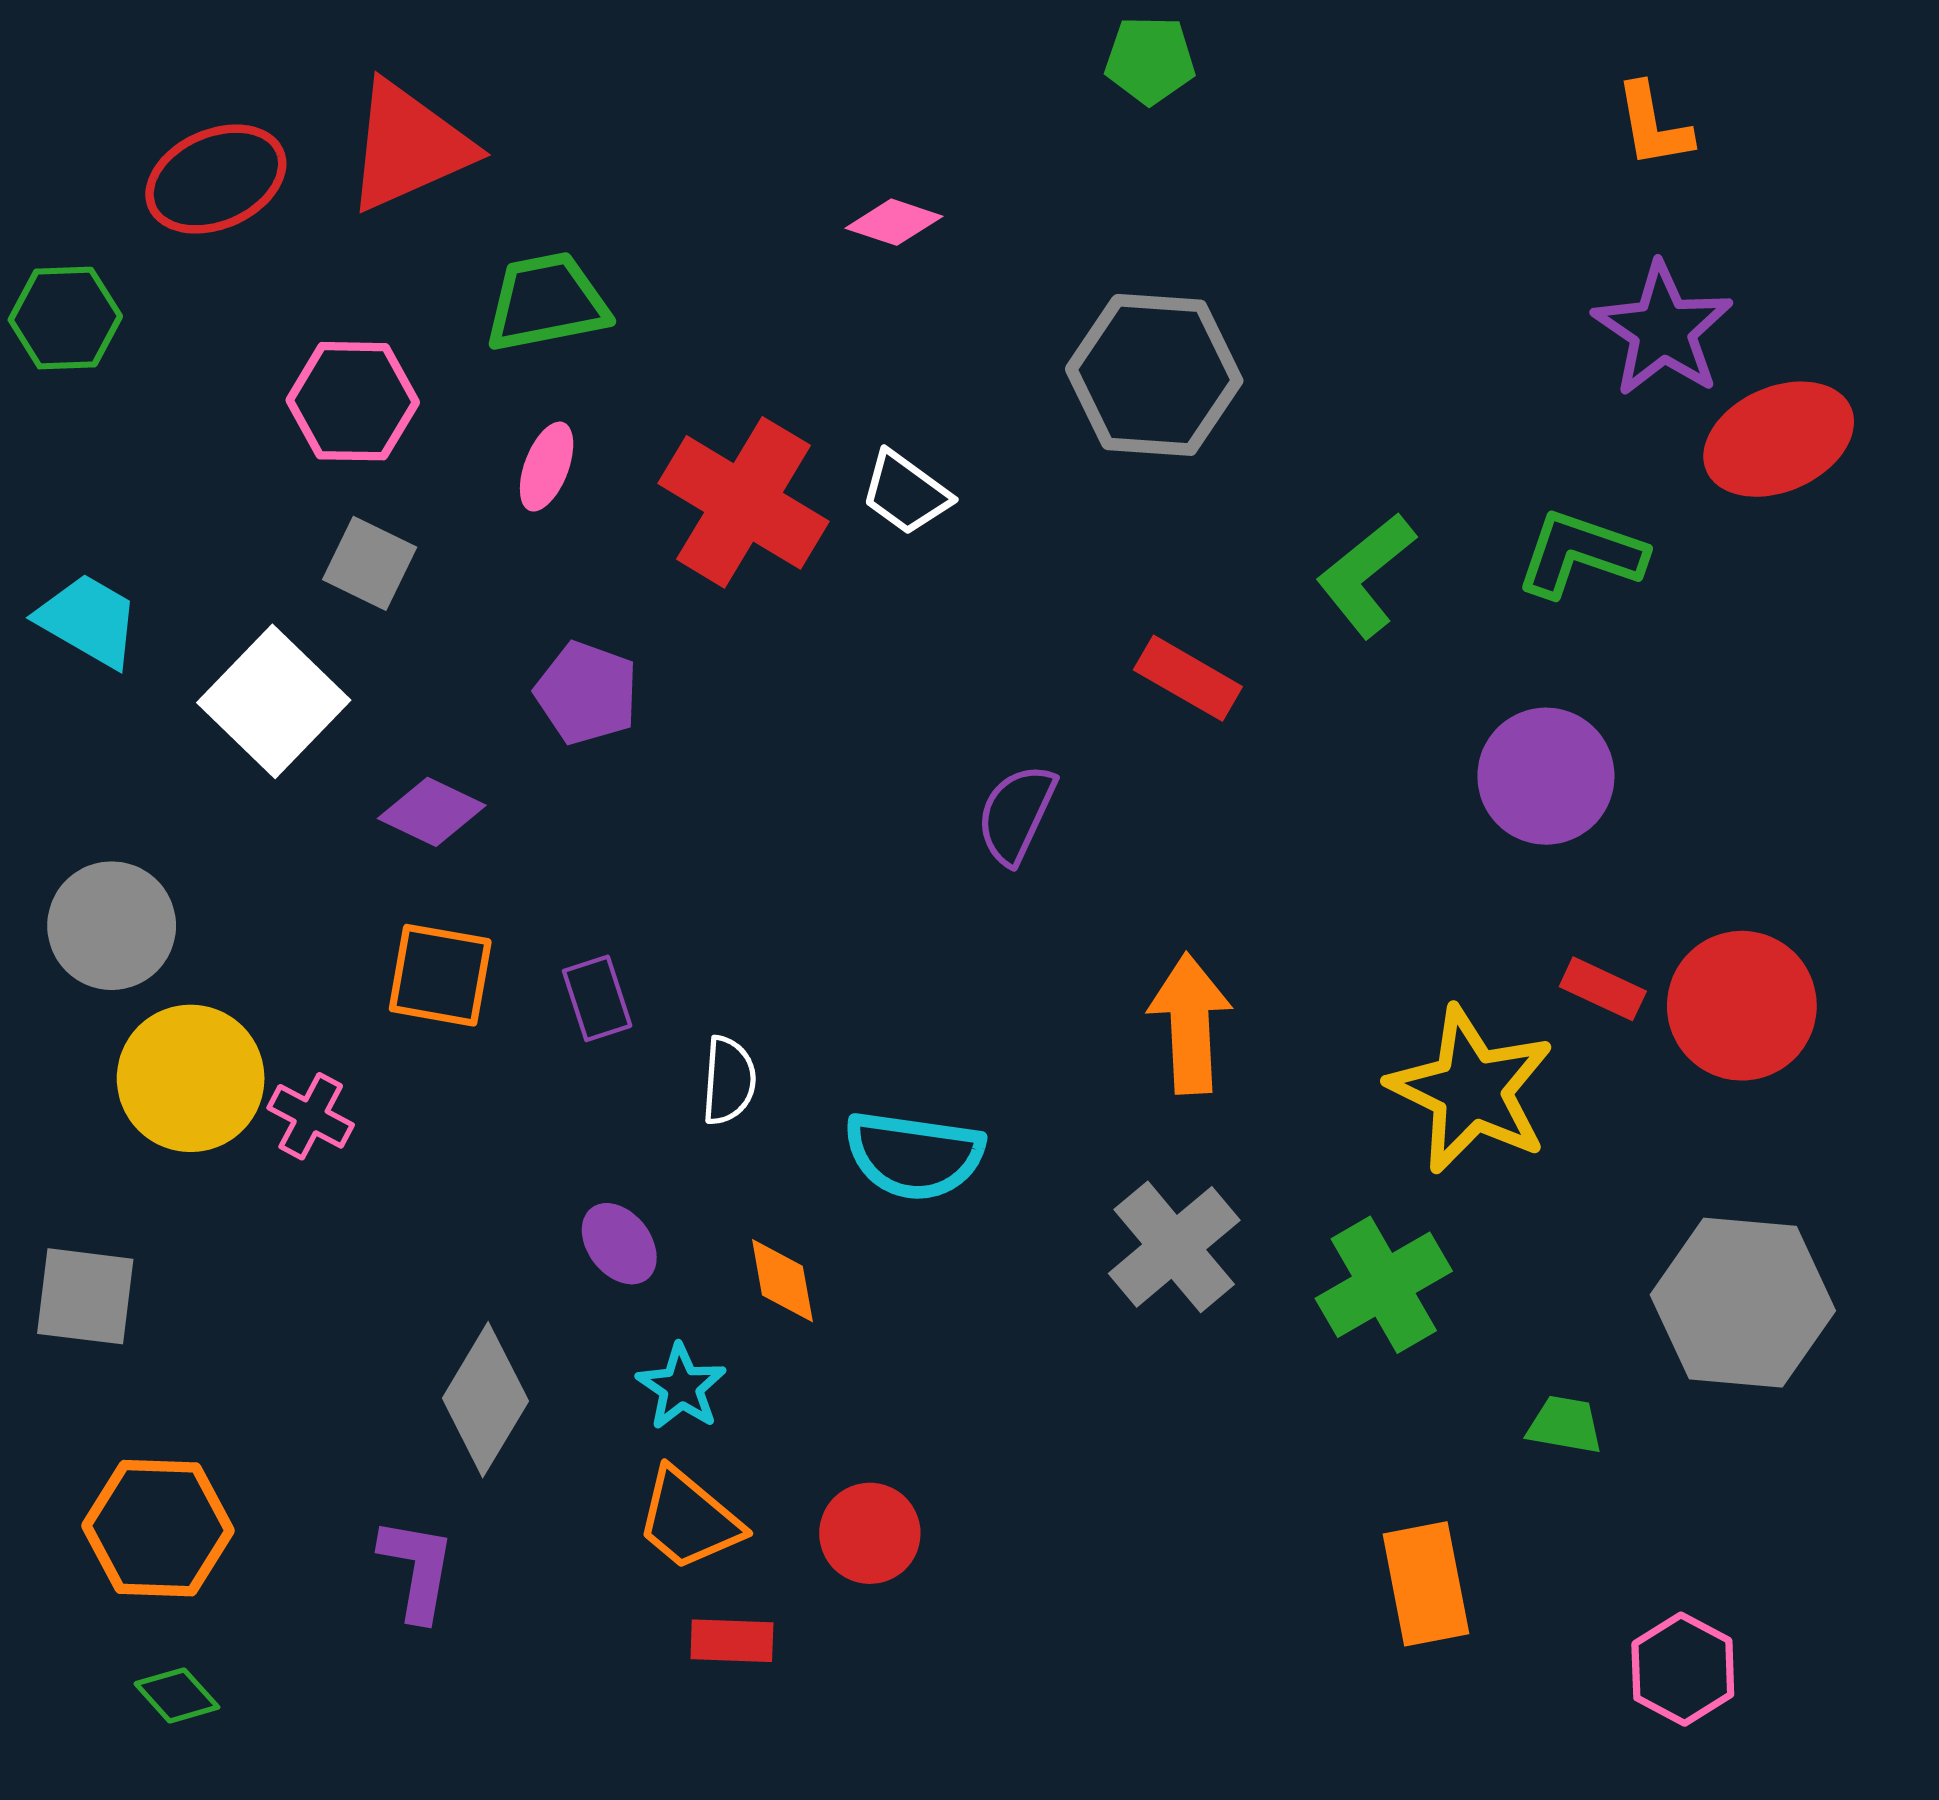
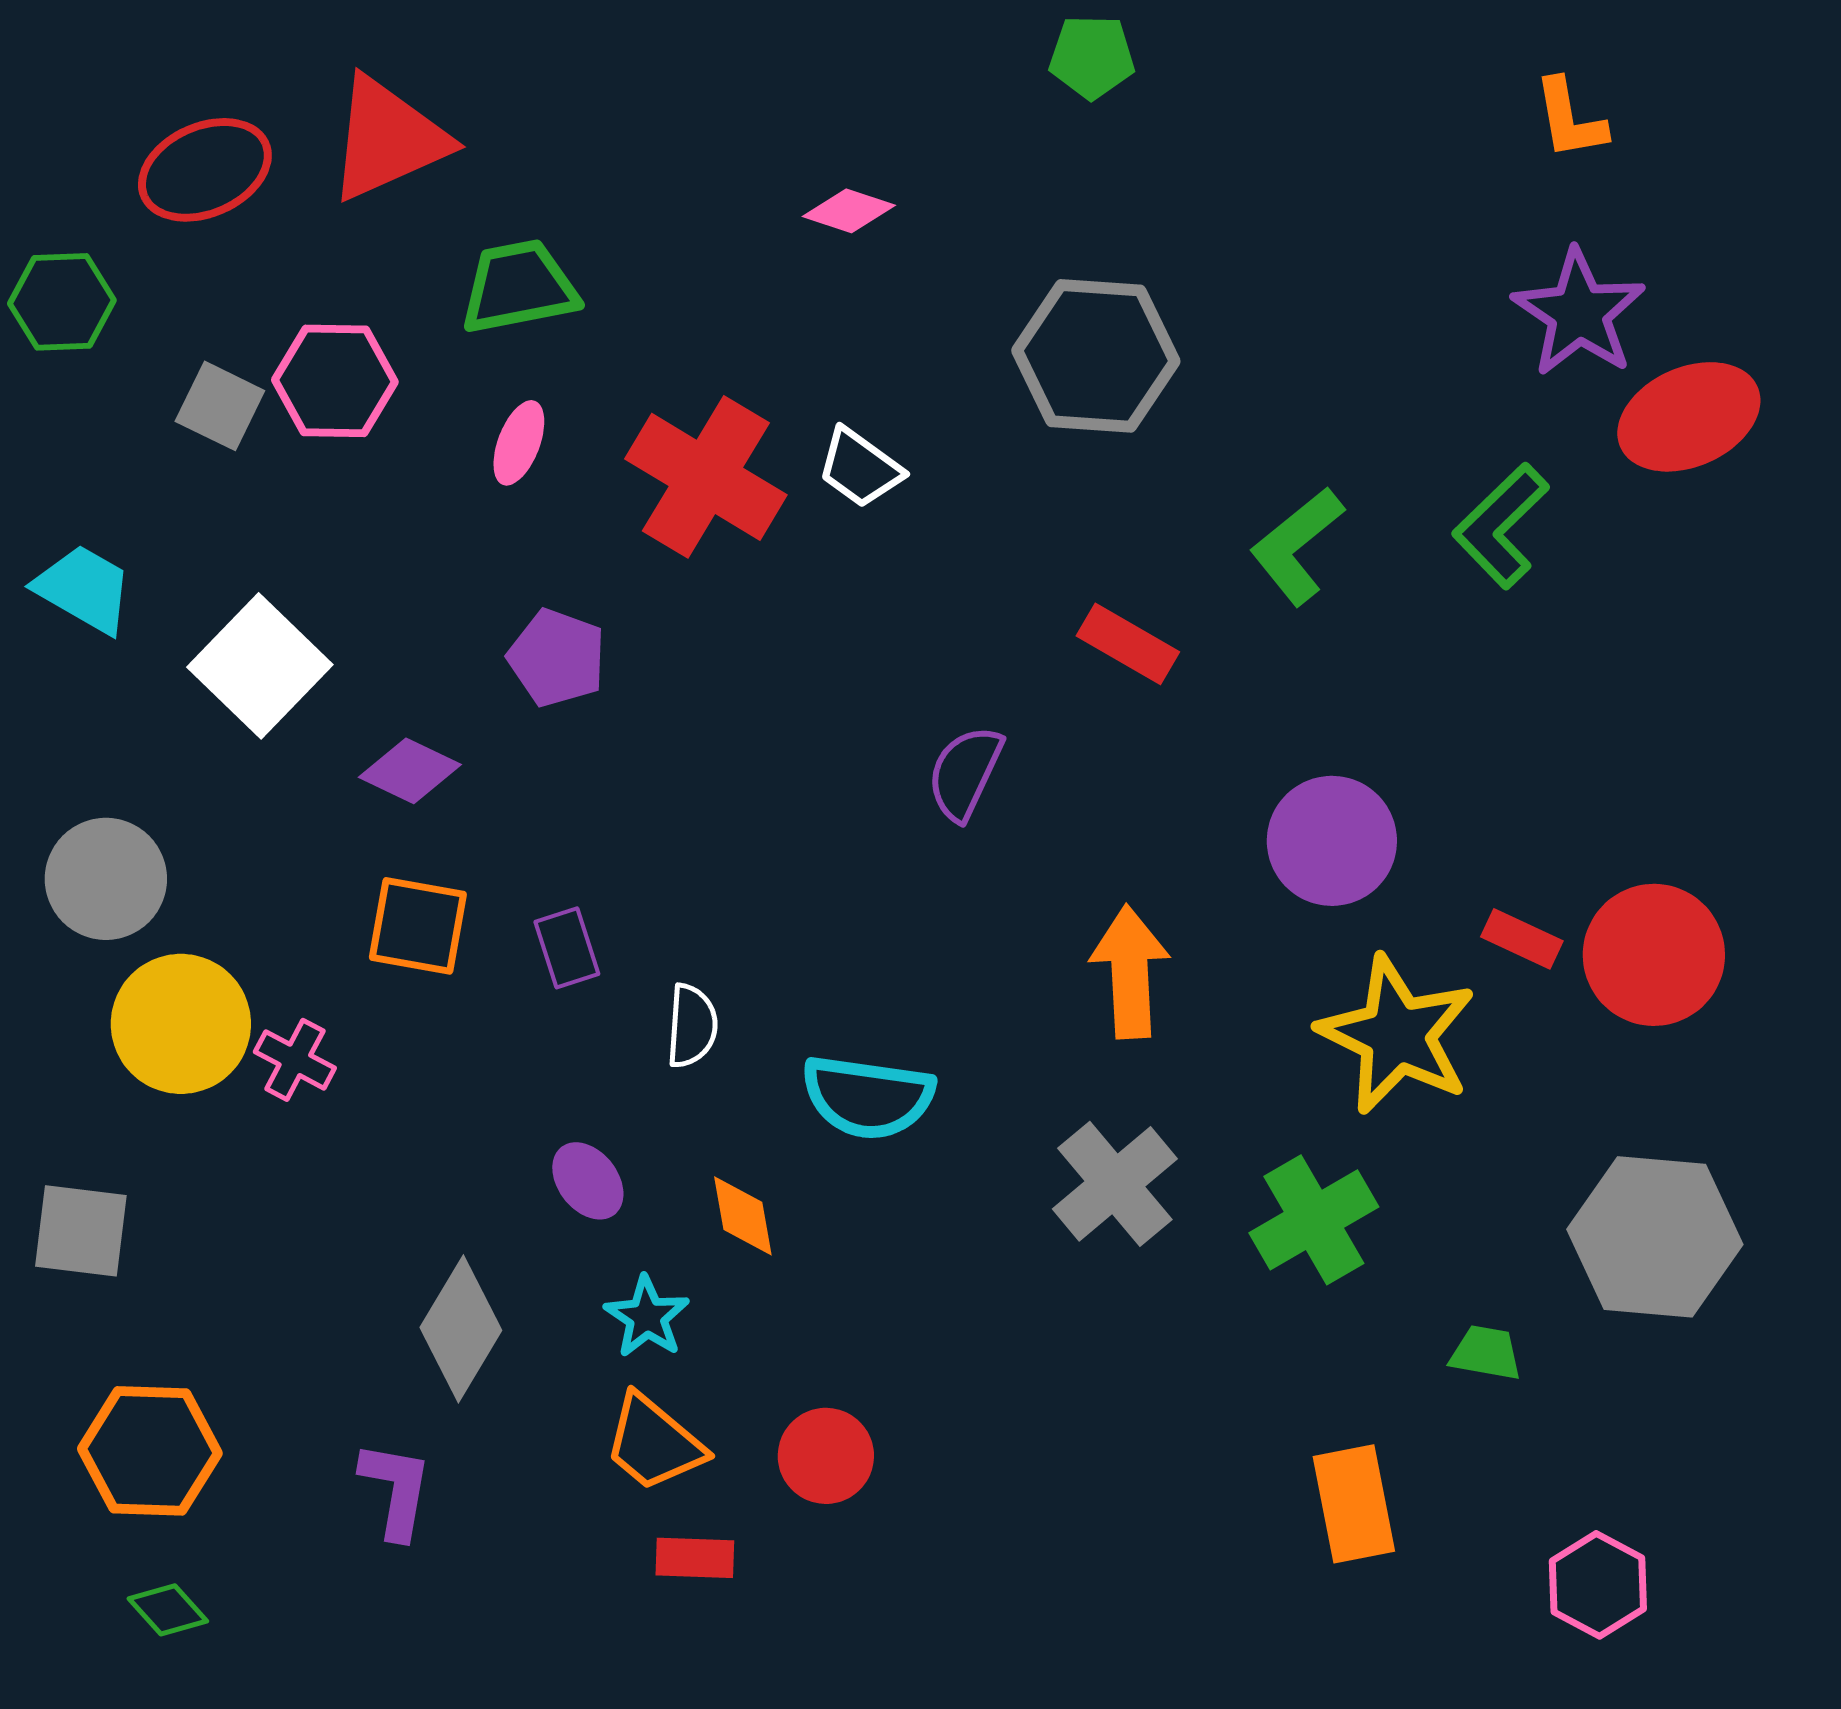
green L-shape: (1581, 554) -> (1501, 526), turned -63
gray square: (370, 563) -> (220, 406), moved
purple circle: (1546, 776) -> (1332, 841), moved

